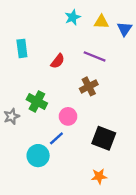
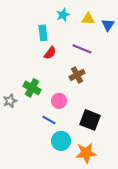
cyan rectangle: (22, 48) -> (43, 33), moved
blue line: (56, 138) -> (49, 120), turned 72
cyan circle: (38, 156) -> (61, 141), moved
orange star: (99, 176) -> (86, 153), size x1.5

